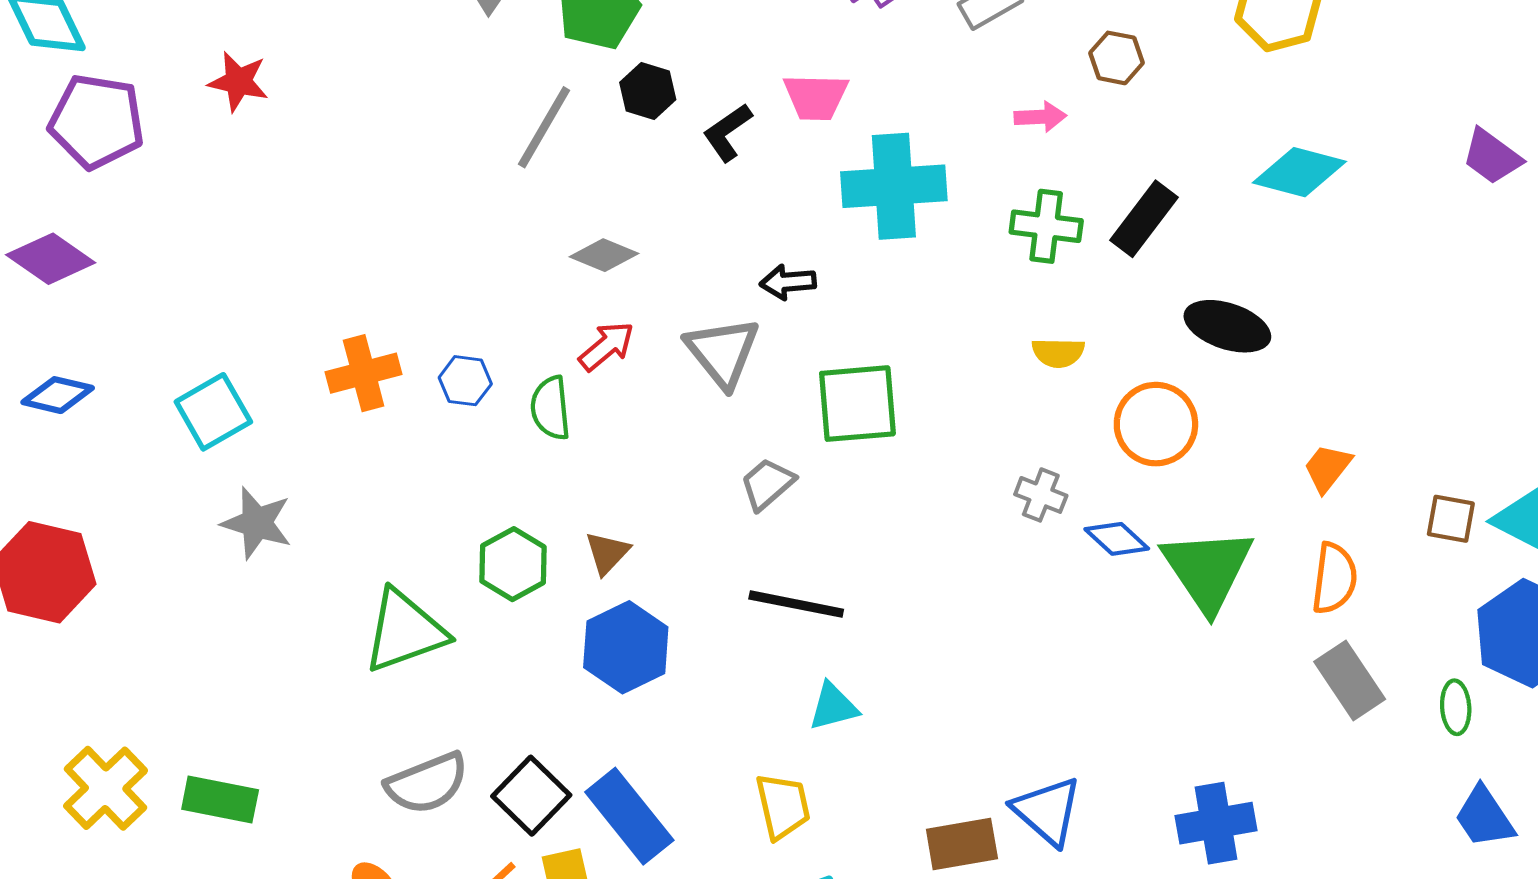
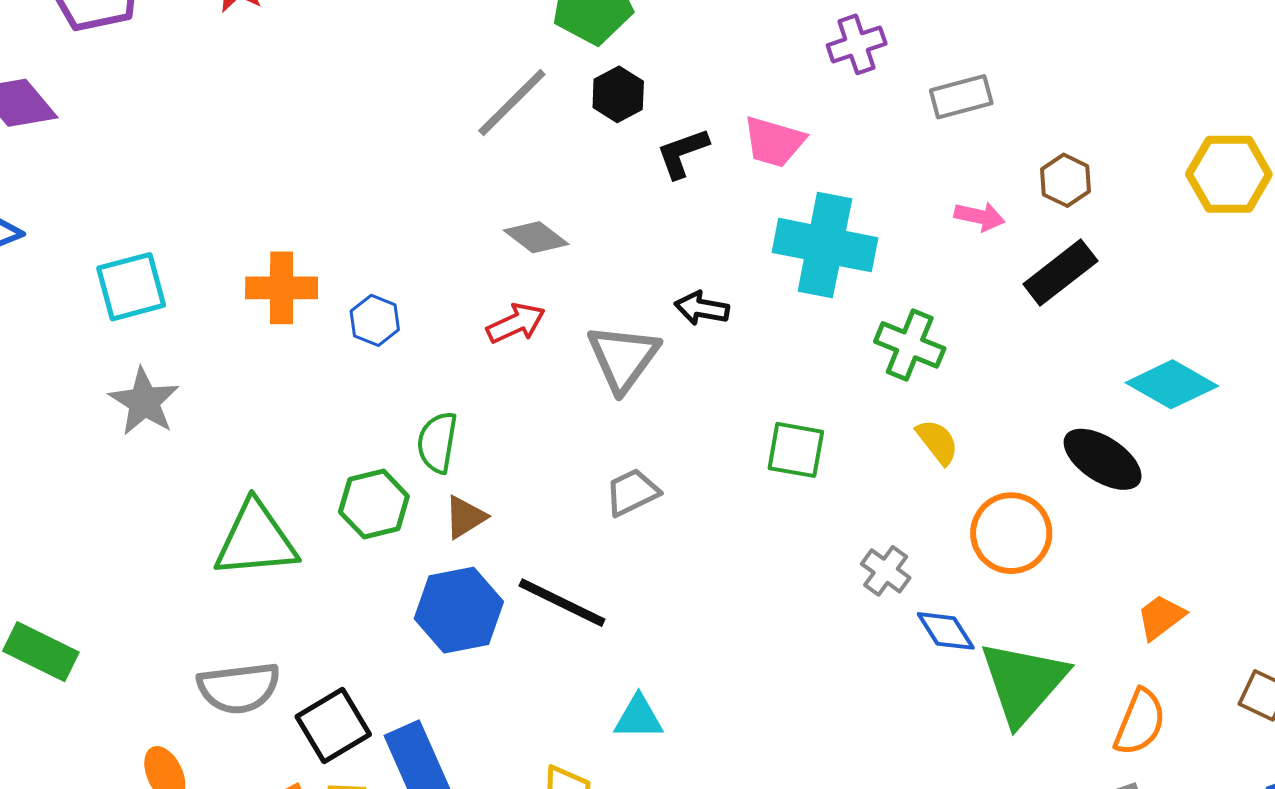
cyan diamond: (1299, 172) -> (1172, 384), moved
black rectangle: (1144, 219) -> (1060, 272), moved
green cross: (1046, 226) -> (910, 345), moved
yellow semicircle: (1058, 353) -> (937, 442), turned -144
green square: (857, 404) -> (796, 450), moved, size x0.7
green semicircle: (550, 408) -> (437, 442), moved
black line: (796, 604) -> (562, 603), moved

